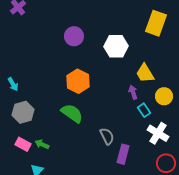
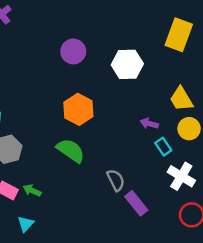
yellow trapezoid: (145, 73) -> (181, 99), moved
purple arrow: (133, 92) -> (149, 124), turned -56
purple rectangle: (123, 154) -> (136, 203), turned -54

